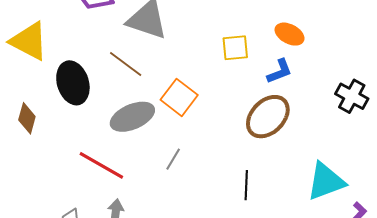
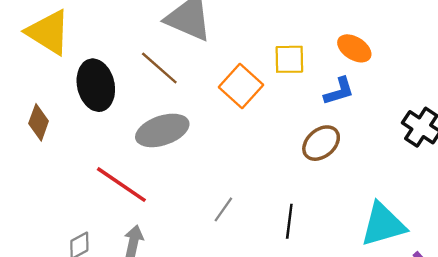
orange square: (179, 97) -> (241, 86), moved
brown ellipse: (268, 117) -> (321, 143), size x0.7
gray line: (173, 159) -> (223, 209), moved

